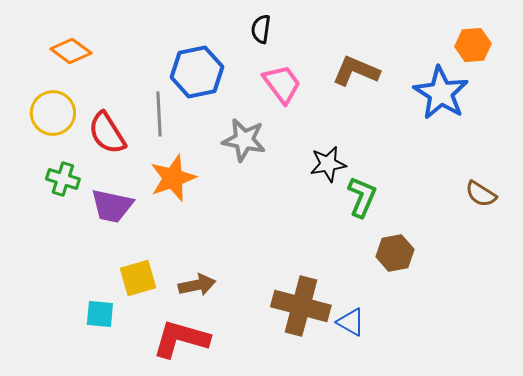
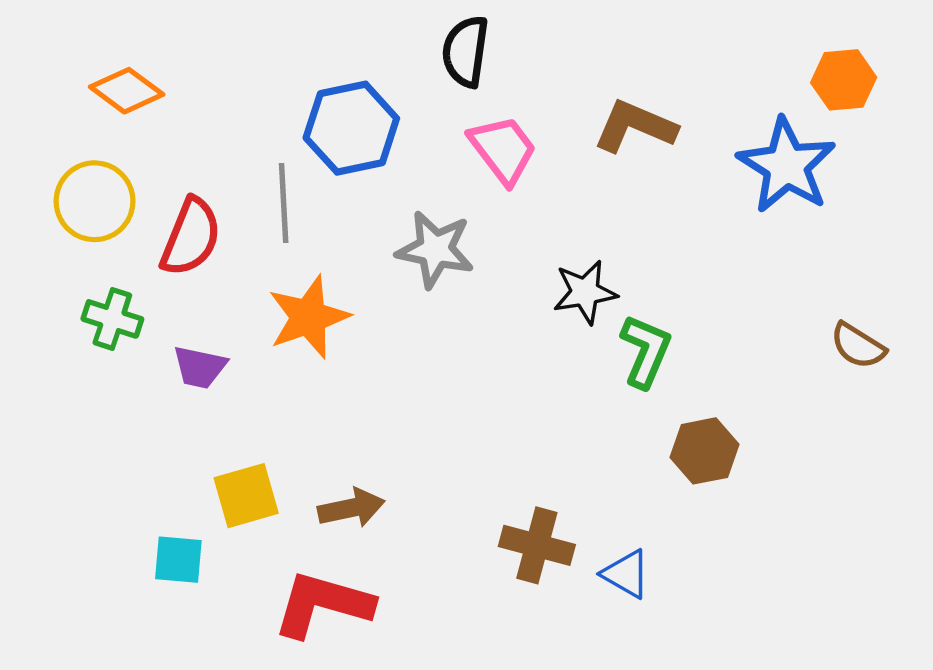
black semicircle: (261, 29) -> (466, 51), size x1.4
red semicircle: (107, 133) -> (191, 237), turned -126
purple trapezoid: (112, 206) -> (200, 367), size x0.7
brown cross: (301, 306) -> (537, 545), size x0.7

